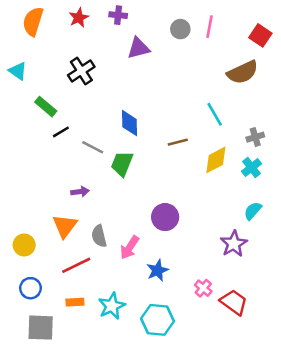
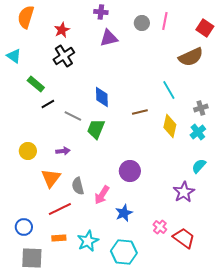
purple cross: (118, 15) -> (101, 12), moved
red star: (79, 18) -> (62, 30), moved
yellow diamond: (216, 160) -> (170, 126), turned -50
yellow circle: (24, 245) -> (28, 151), moved

